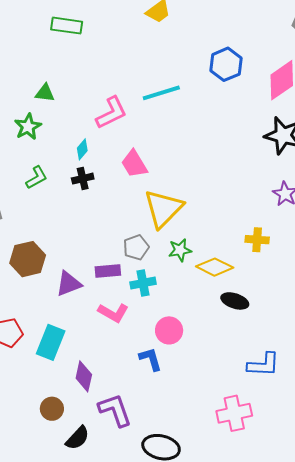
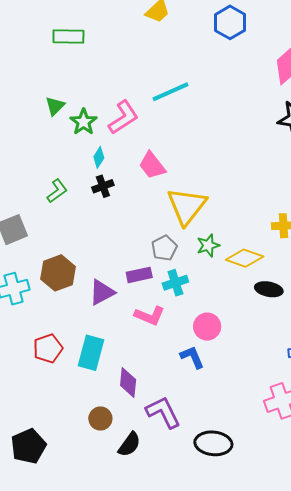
blue hexagon: (226, 64) -> (230, 22), moved
green triangle: (45, 93) -> (55, 106), turned -45
green star: (28, 127) -> (84, 122), moved

